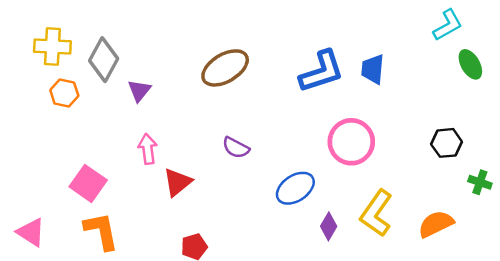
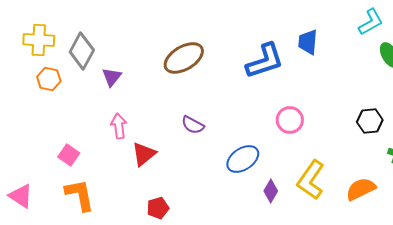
blue trapezoid: (373, 69) -> (308, 42), moved
pink circle: (351, 142) -> (290, 120), size x0.7
pink square: (88, 183) -> (69, 155), size x0.7

